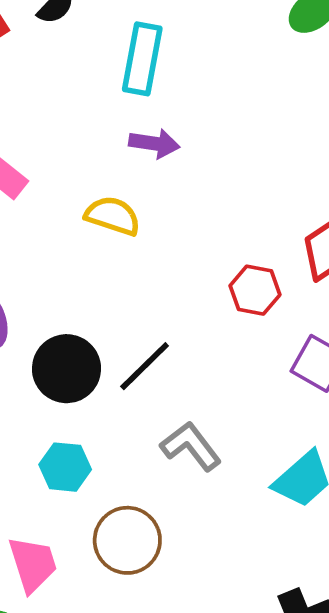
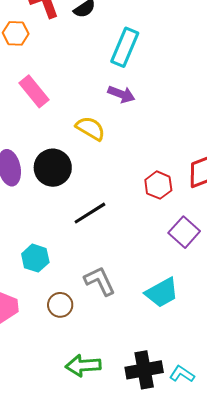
black circle: (67, 369) -> (53, 168), moved
gray L-shape: (191, 446) -> (100, 281), moved
brown circle: (127, 540) -> (60, 305), size x0.7

